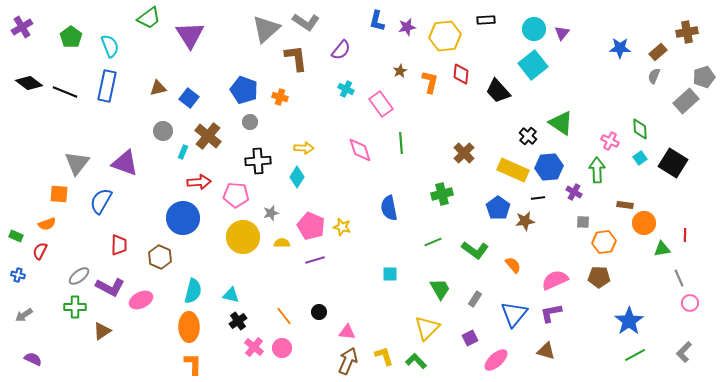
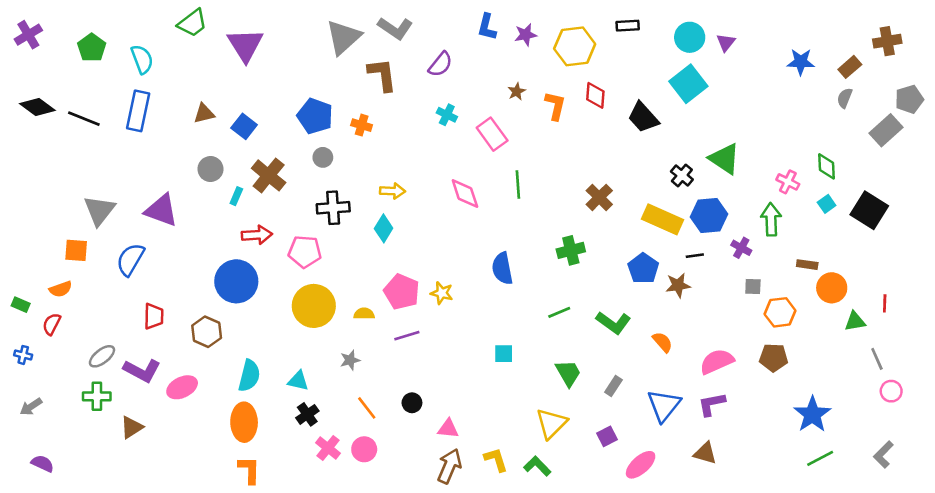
gray star: (271, 213) -> (350, 360), moved

